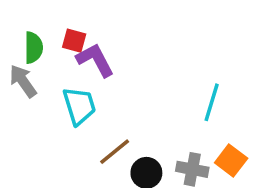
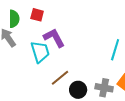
purple L-shape: (95, 60) -> (54, 38), moved

